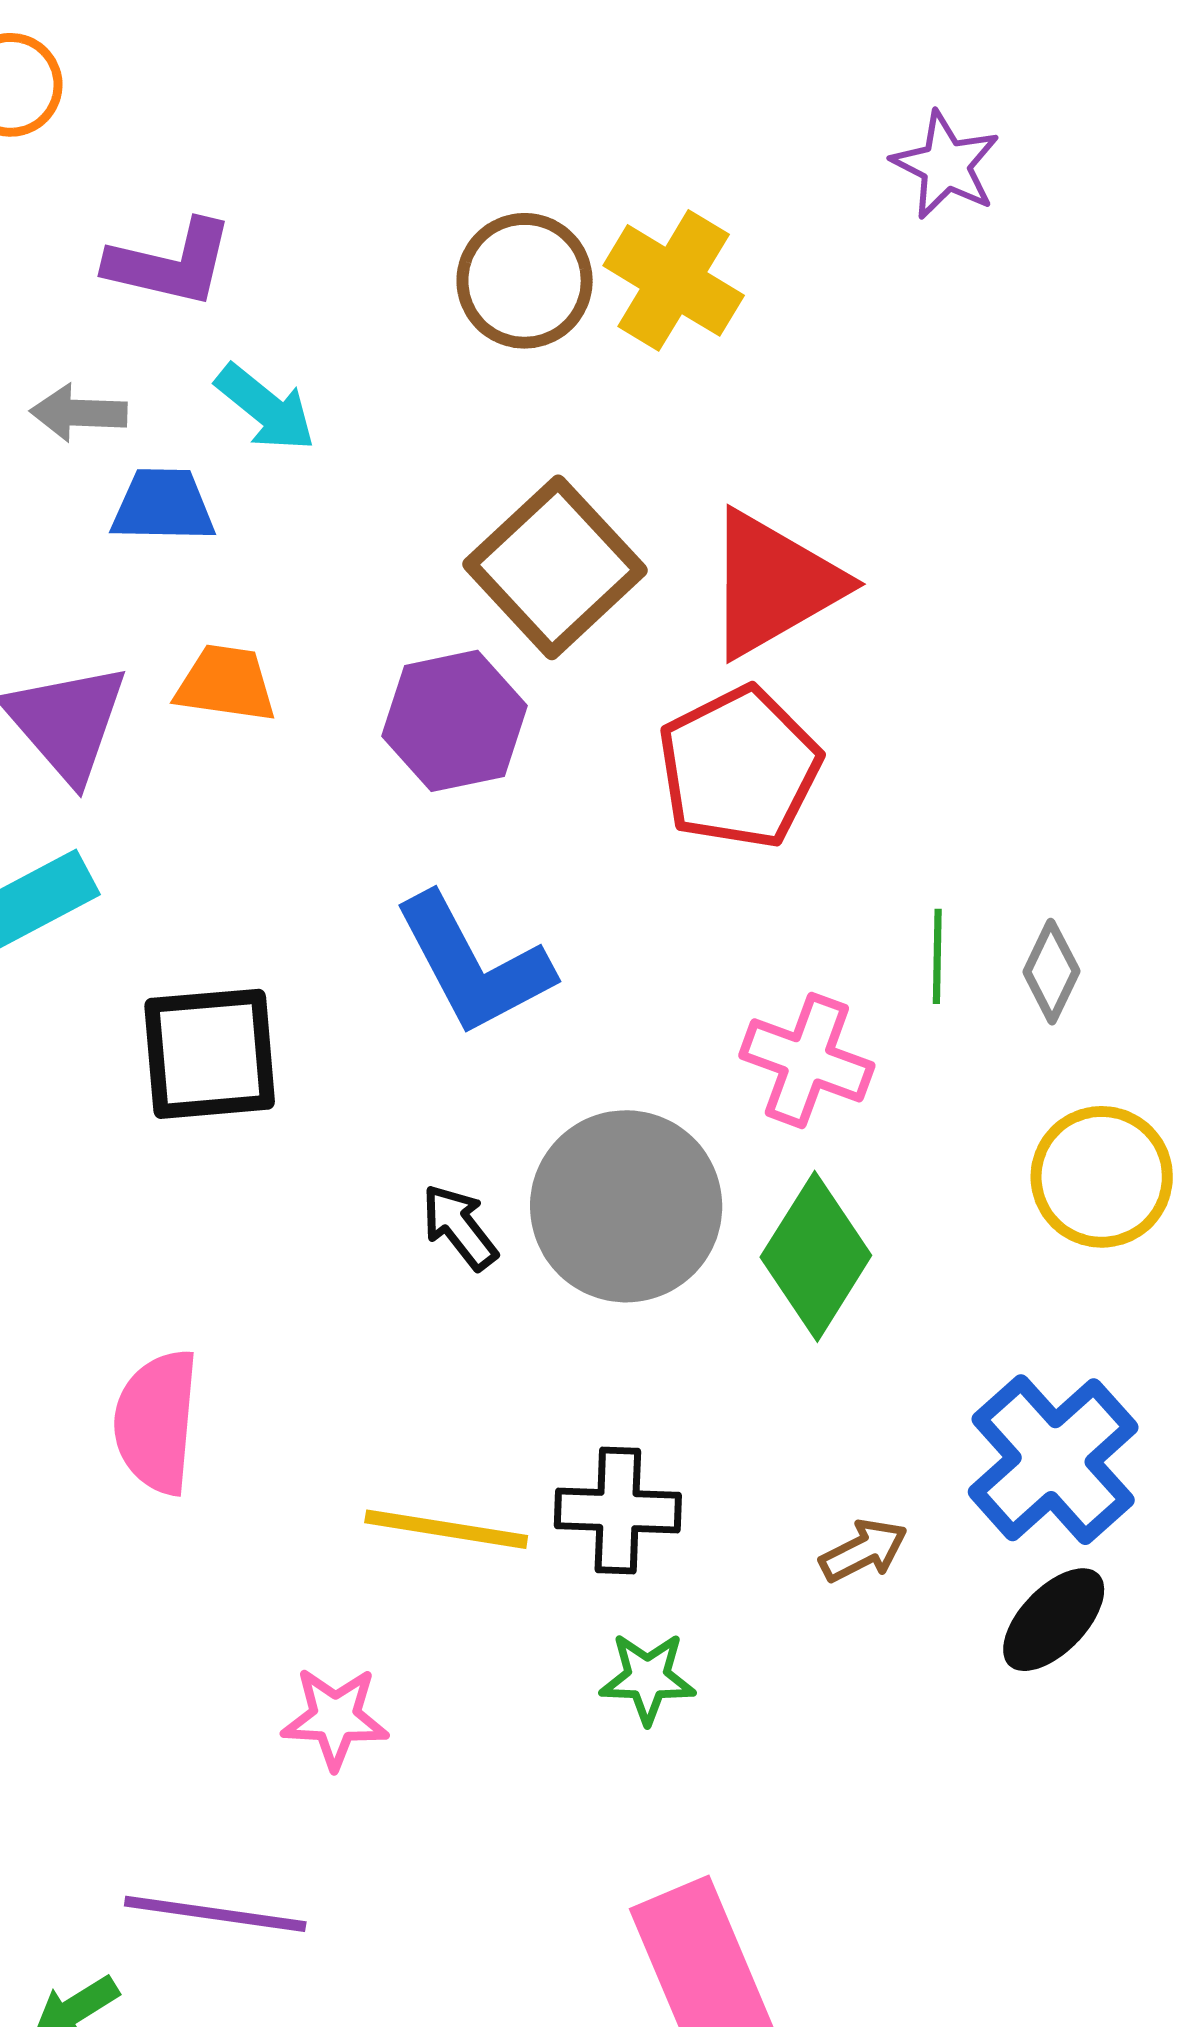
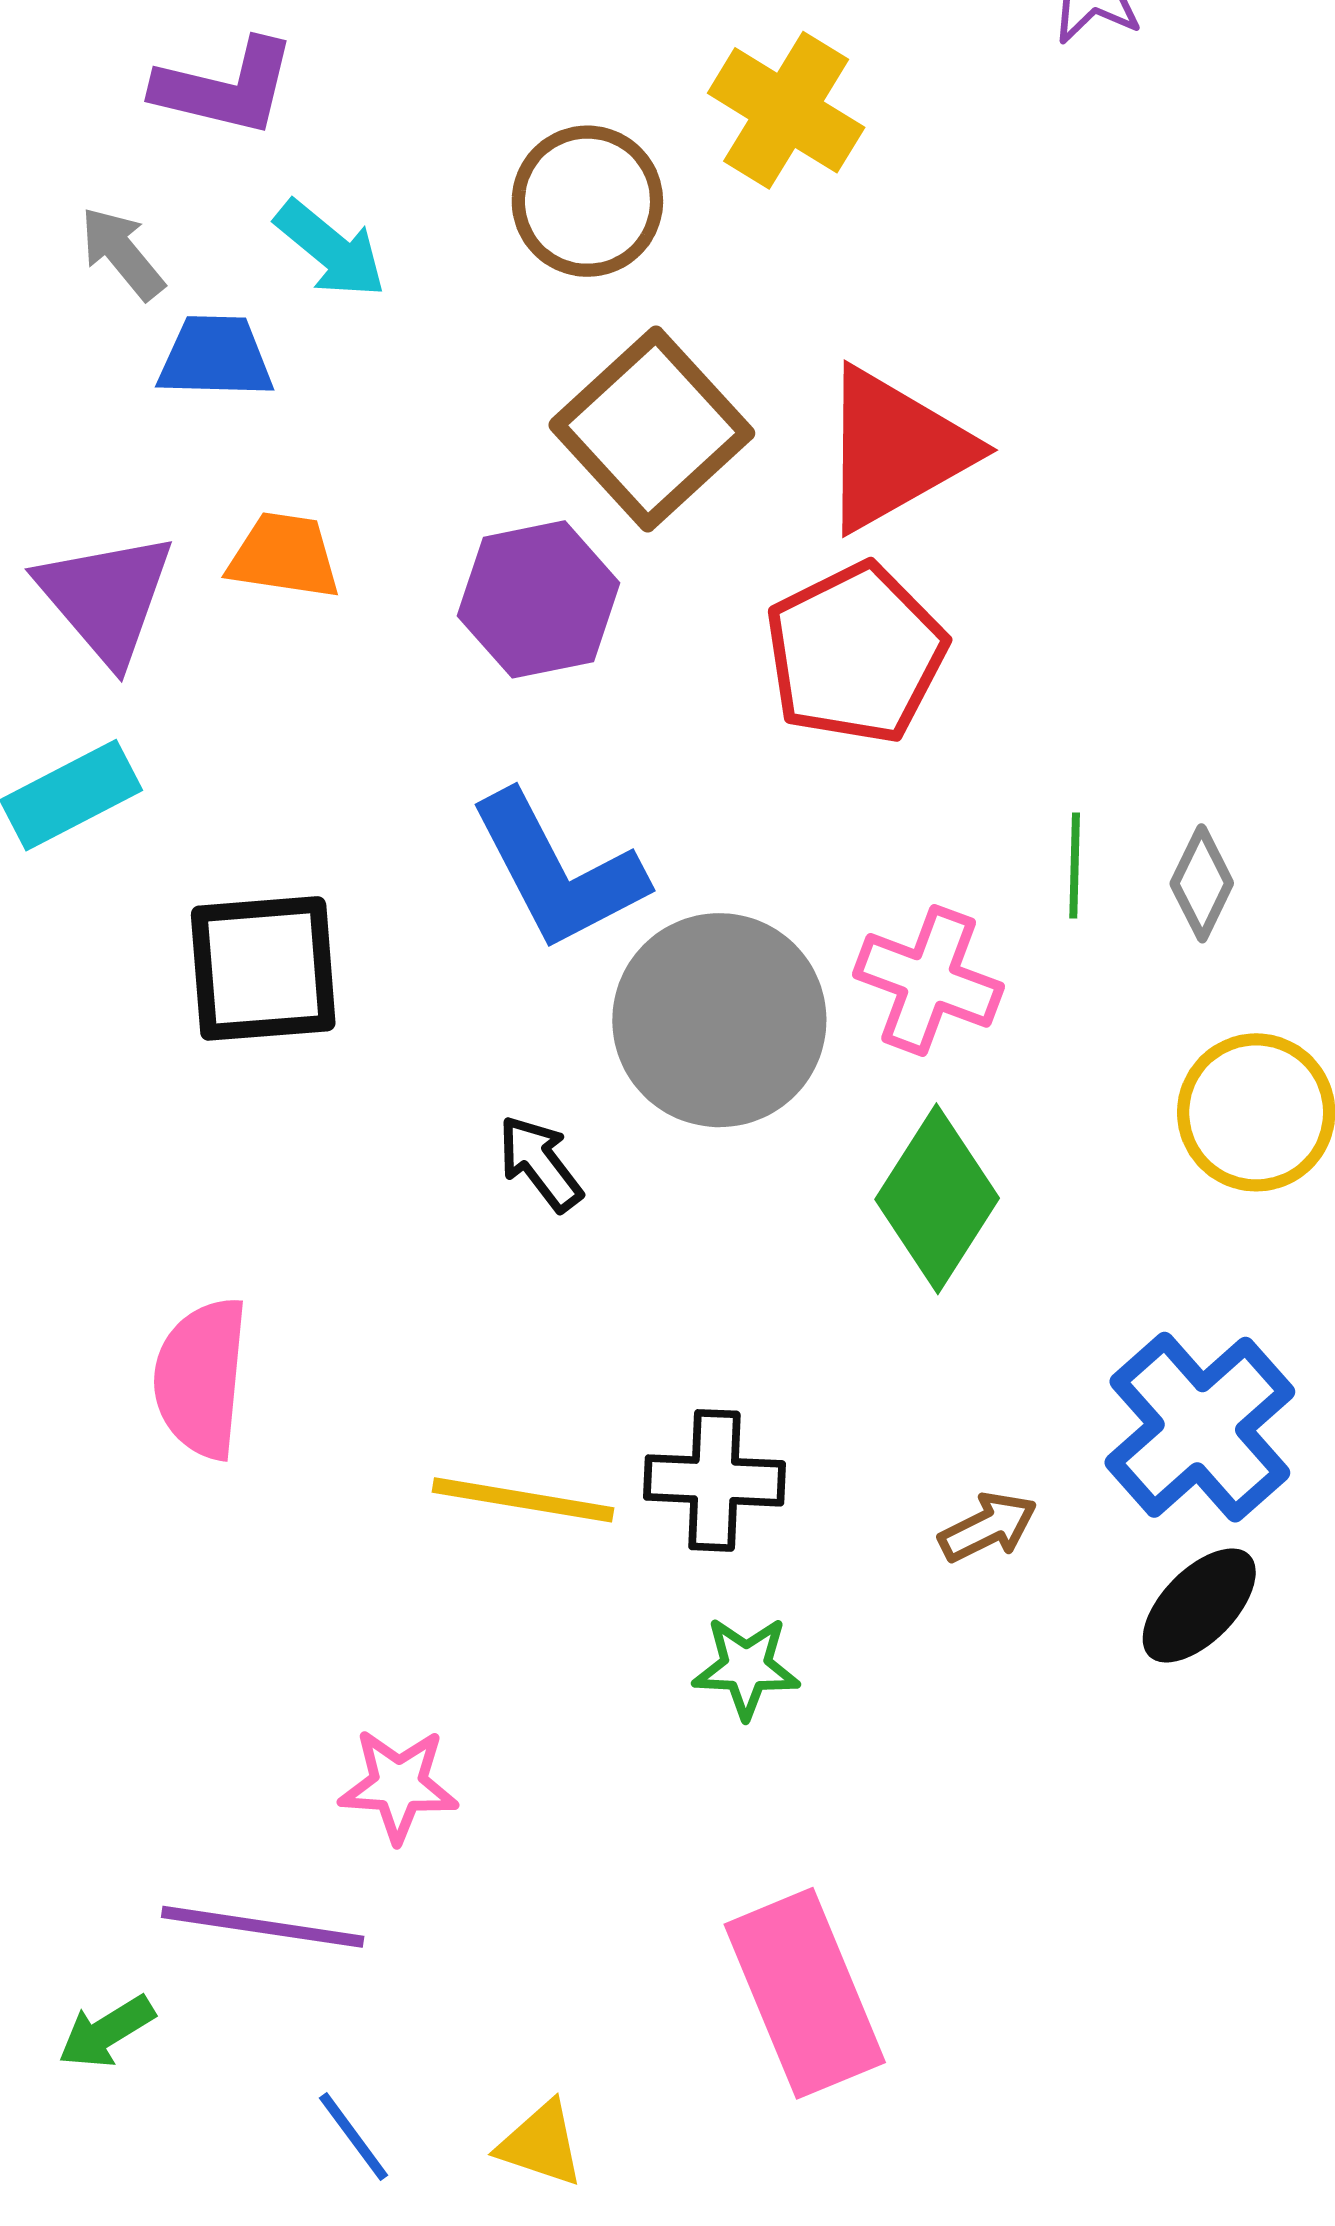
brown circle: (525, 281) -> (587, 201), moved
gray arrow: (79, 413) -> (122, 253), turned 48
gray circle: (626, 1206) -> (719, 1020), moved
pink star: (335, 1718) -> (398, 1785), moved

